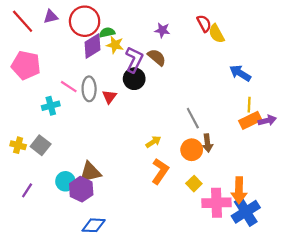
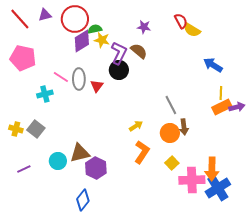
yellow semicircle: (216, 34) -> (192, 30), turned -30
purple hexagon: (81, 189) -> (96, 168), moved
purple line: (27, 190) -> (24, 169), turned 32
blue diamond: (94, 225) -> (83, 200), turned -55

